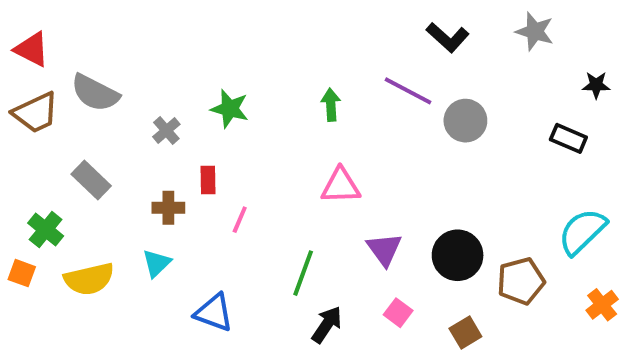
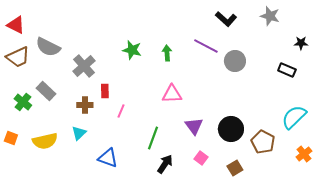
green star: (230, 109) -> (132, 50), moved
gray cross: (166, 130) -> (84, 66), size x1.6
green cross: (46, 230) -> (23, 102), moved
brown pentagon: (521, 281) -> (263, 142), turned -30

